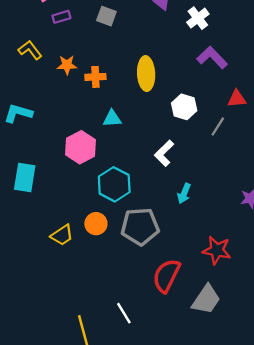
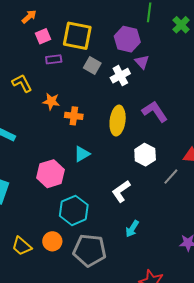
white cross: (198, 18) -> (120, 76), moved
purple L-shape: (212, 58) -> (155, 111), moved
cyan triangle: (112, 119) -> (82, 154), turned -36
yellow trapezoid: (62, 235) -> (22, 246), turned 65

